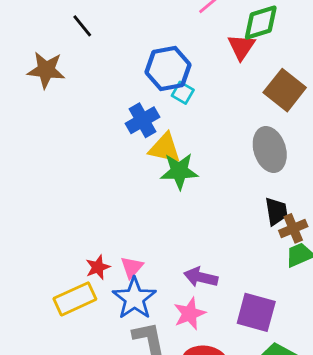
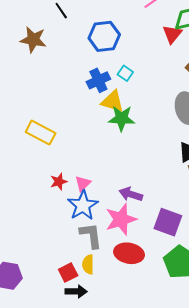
blue hexagon: (168, 68) -> (104, 36), moved
cyan square: (183, 93) -> (125, 73), moved
yellow rectangle: (75, 299) -> (41, 133), moved, turned 48
pink star: (190, 314) -> (121, 219), size x1.4

